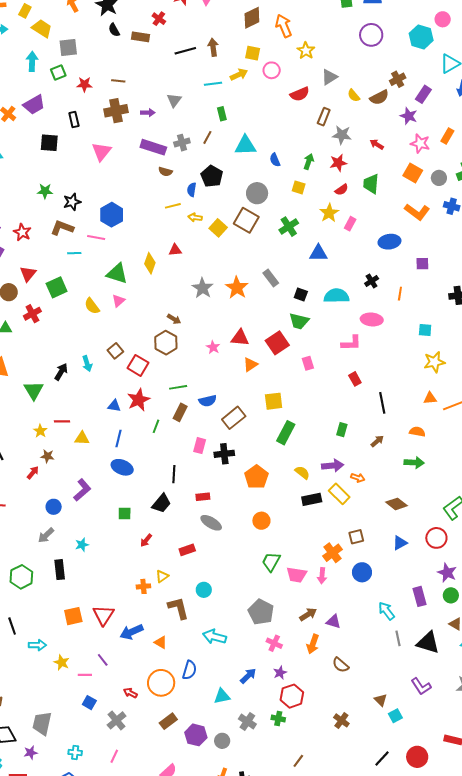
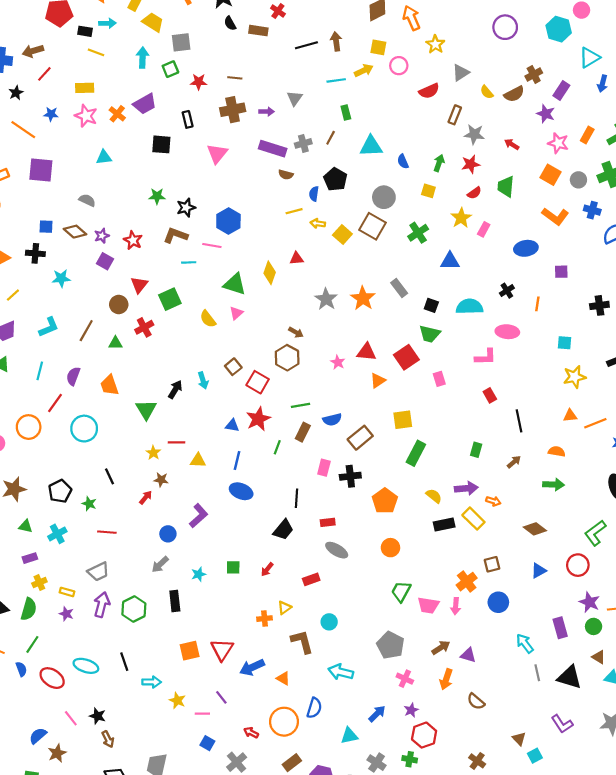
green square: (125, 513) -> (233, 567), moved

